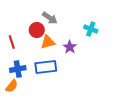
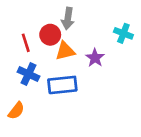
gray arrow: (50, 18) -> (68, 18), turned 63
red line: (12, 42) -> (26, 43), moved
blue cross: (18, 69) -> (28, 74), moved, turned 35

